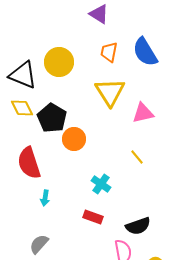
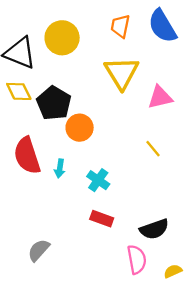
cyan cross: (101, 184) -> (98, 180), moved
cyan arrow: (45, 198) -> (60, 168), moved

